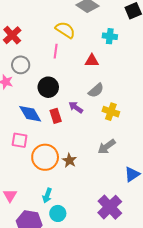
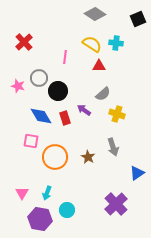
yellow semicircle: (65, 30) -> (92, 44), moved
gray circle: (21, 65) -> (39, 78), moved
gray arrow: (107, 147) -> (113, 147), turned -72
brown star: (69, 160) -> (88, 157), moved
cyan arrow: (47, 195) -> (47, 193), moved

